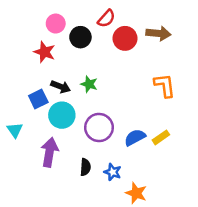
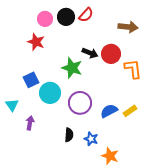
black circle: (80, 37) -> (66, 17), moved
red circle: (125, 38) -> (111, 54), moved
green star: (89, 84) -> (72, 68), size x1.5
black arrow: (61, 87) -> (90, 53), moved
purple arrow: (49, 152) -> (30, 123), moved, size x0.6

